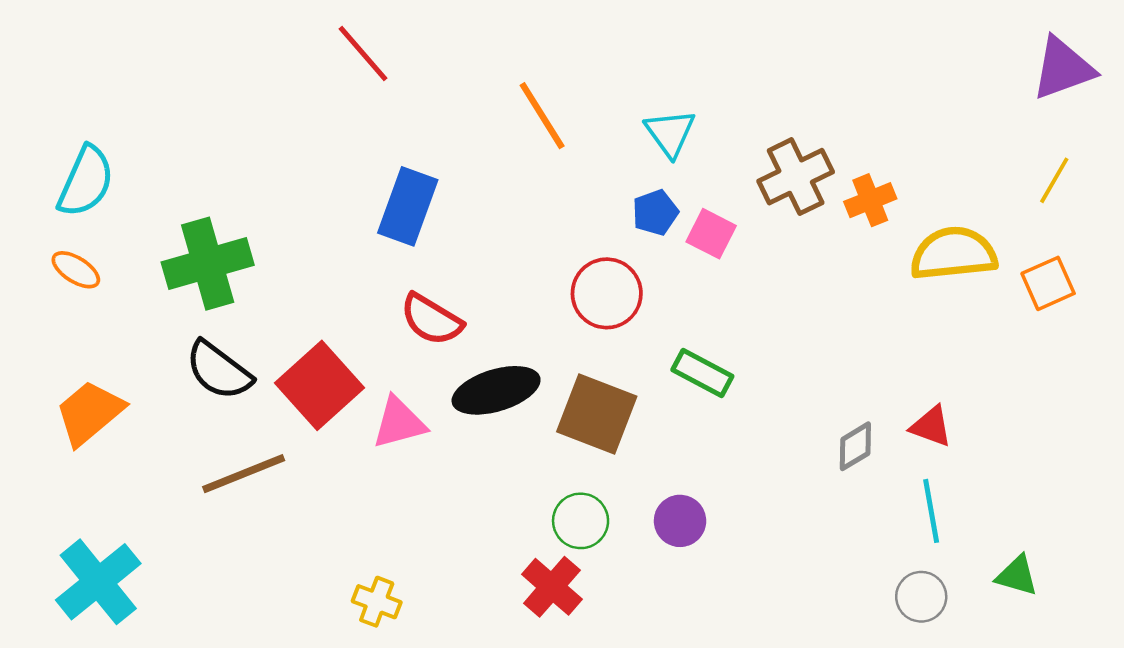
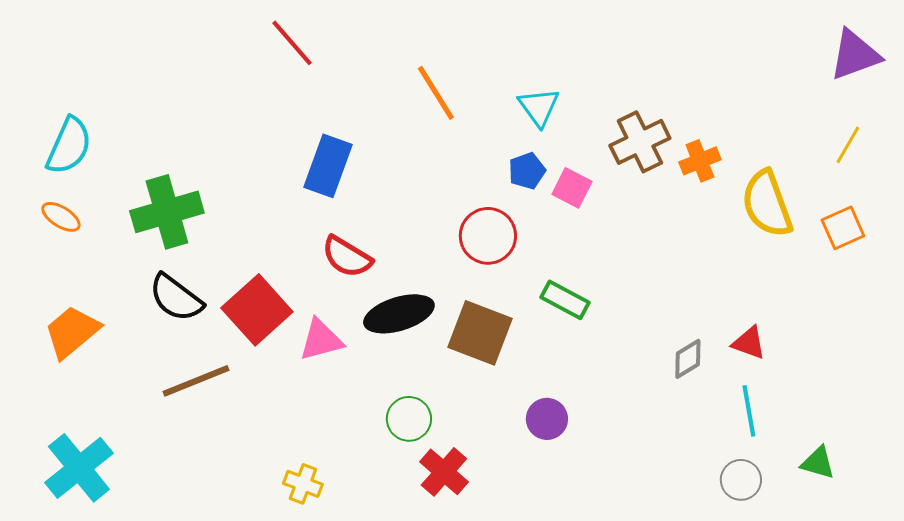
yellow semicircle: (954, 254) -> (767, 204), turned -104
green circle: (581, 521) -> (409, 419), moved

